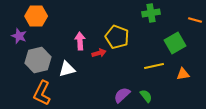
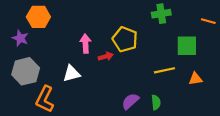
green square: (175, 43) -> (187, 46), turned 30
gray hexagon: (38, 60) -> (26, 71), moved
green semicircle: (146, 96) -> (156, 102), turned 32

